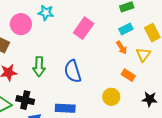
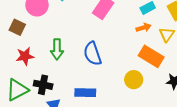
orange arrow: (122, 48) -> (144, 28), turned -72
orange rectangle: (128, 75) -> (151, 56), size x1.6

